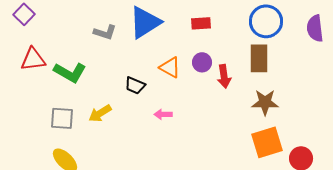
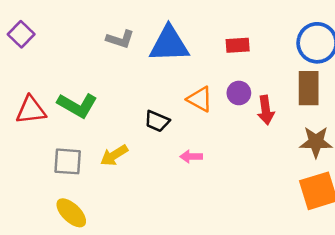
blue triangle: (145, 22) -> (169, 44), turned 30
gray L-shape: (105, 32) -> (120, 39), moved
red triangle: (33, 59) -> (31, 110), moved

